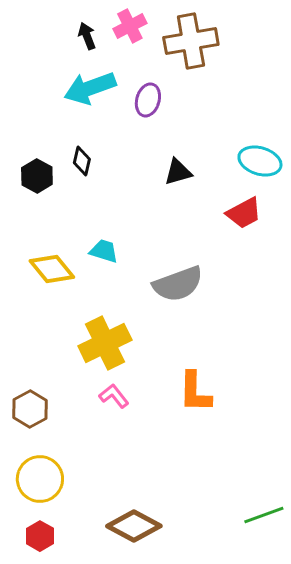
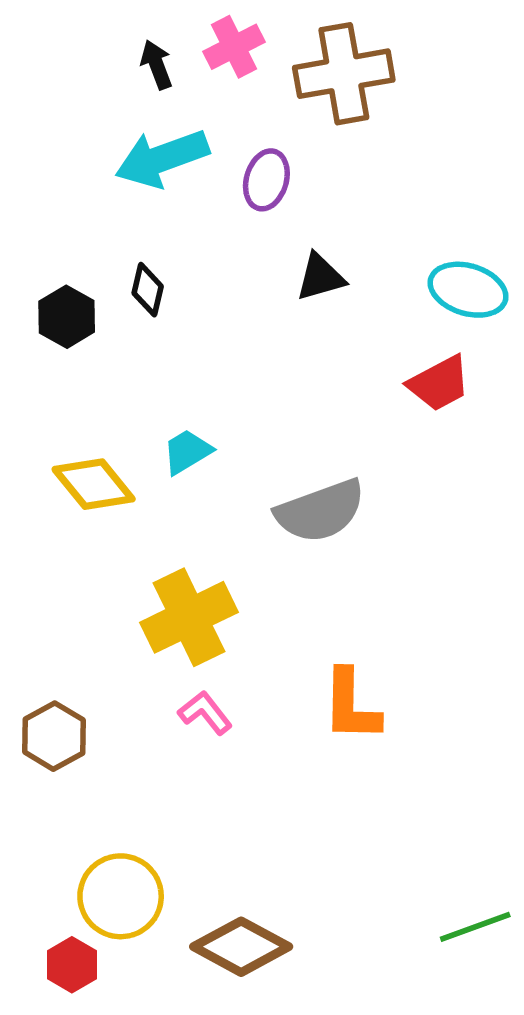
black triangle: (178, 172) -> (320, 277), moved
cyan trapezoid: (104, 251) -> (187, 452), turned -48
yellow circle: (40, 479) -> (121, 896), moved

